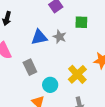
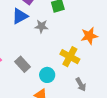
blue triangle: (39, 37) -> (20, 16), moved

